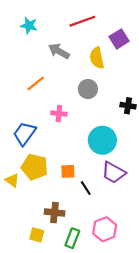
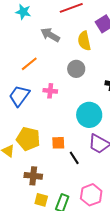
blue trapezoid: (24, 134) -> (19, 96), moved
brown cross: (55, 213) -> (33, 176), moved
yellow square: (37, 235) -> (41, 200), moved

